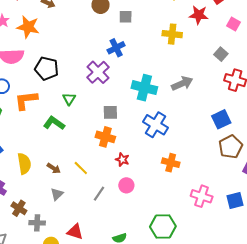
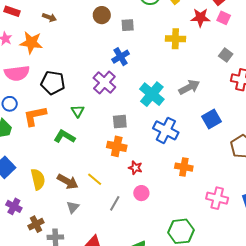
pink square: (234, 24) -> (224, 18), moved
cyan cross: (144, 88) -> (152, 94), turned 30
blue square: (221, 119) -> (212, 119), moved
brown arrow: (54, 168) -> (68, 182), size x1.5
brown cross: (19, 208) -> (36, 224), turned 35

